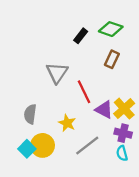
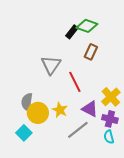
green diamond: (111, 29) -> (87, 26), moved
brown rectangle: (112, 59) -> (91, 52), moved
purple triangle: (104, 110) -> (90, 109), moved
yellow circle: (43, 145) -> (38, 113), moved

